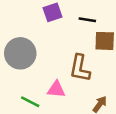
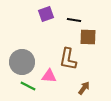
gray circle: (20, 53) -> (22, 62), moved

